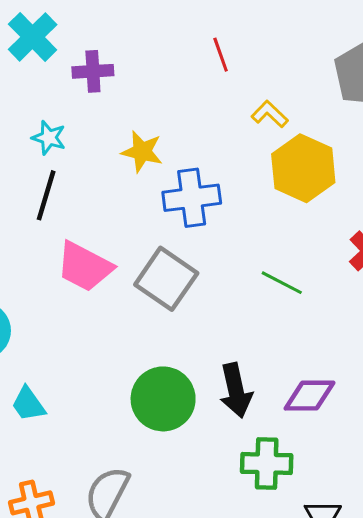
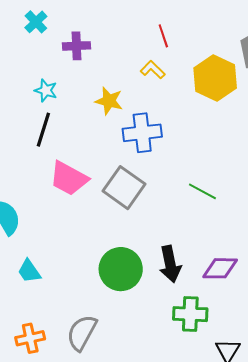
cyan cross: (33, 37) -> (36, 22), size x0.7
yellow L-shape: (270, 114) -> (153, 70), moved
yellow hexagon: (303, 168) -> (215, 78), moved

